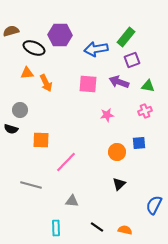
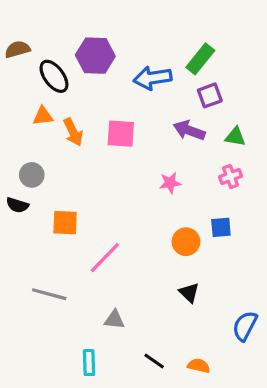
black ellipse: (34, 48) -> (54, 76), turned 30
pink square: (88, 84) -> (121, 134), moved
black triangle: (119, 184) -> (189, 293), turned -32

